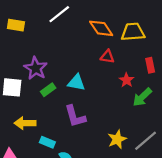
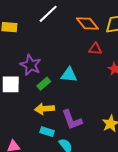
purple L-shape: (75, 116) -> (72, 120), moved
yellow arrow: (25, 123) -> (45, 109), moved

